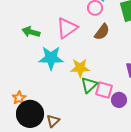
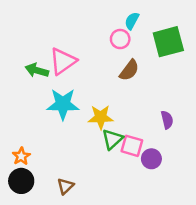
pink triangle: (67, 28) -> (63, 61), moved
black circle: (30, 114) -> (21, 181), moved, size x0.7

